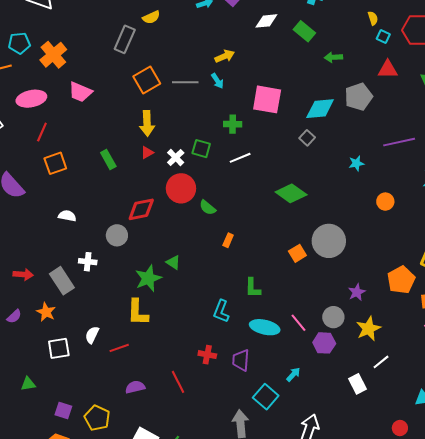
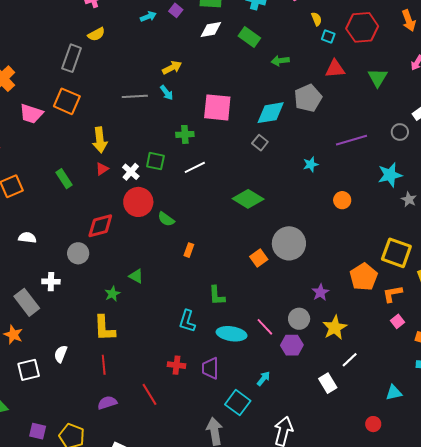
orange square: (147, 80) -> (67, 101), moved, turned -32
green star: (148, 278) -> (112, 294), size x0.6
red line: (119, 348) -> (104, 365), moved, turned -72

